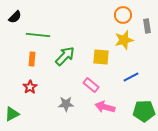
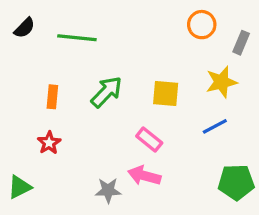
gray rectangle: (147, 26) -> (241, 43), turned 32
green line: (38, 35) -> (77, 38), moved
yellow star: (124, 40) -> (221, 82), moved
gray star: (66, 104) -> (108, 190), moved
pink arrow: (105, 107) -> (144, 176), moved

